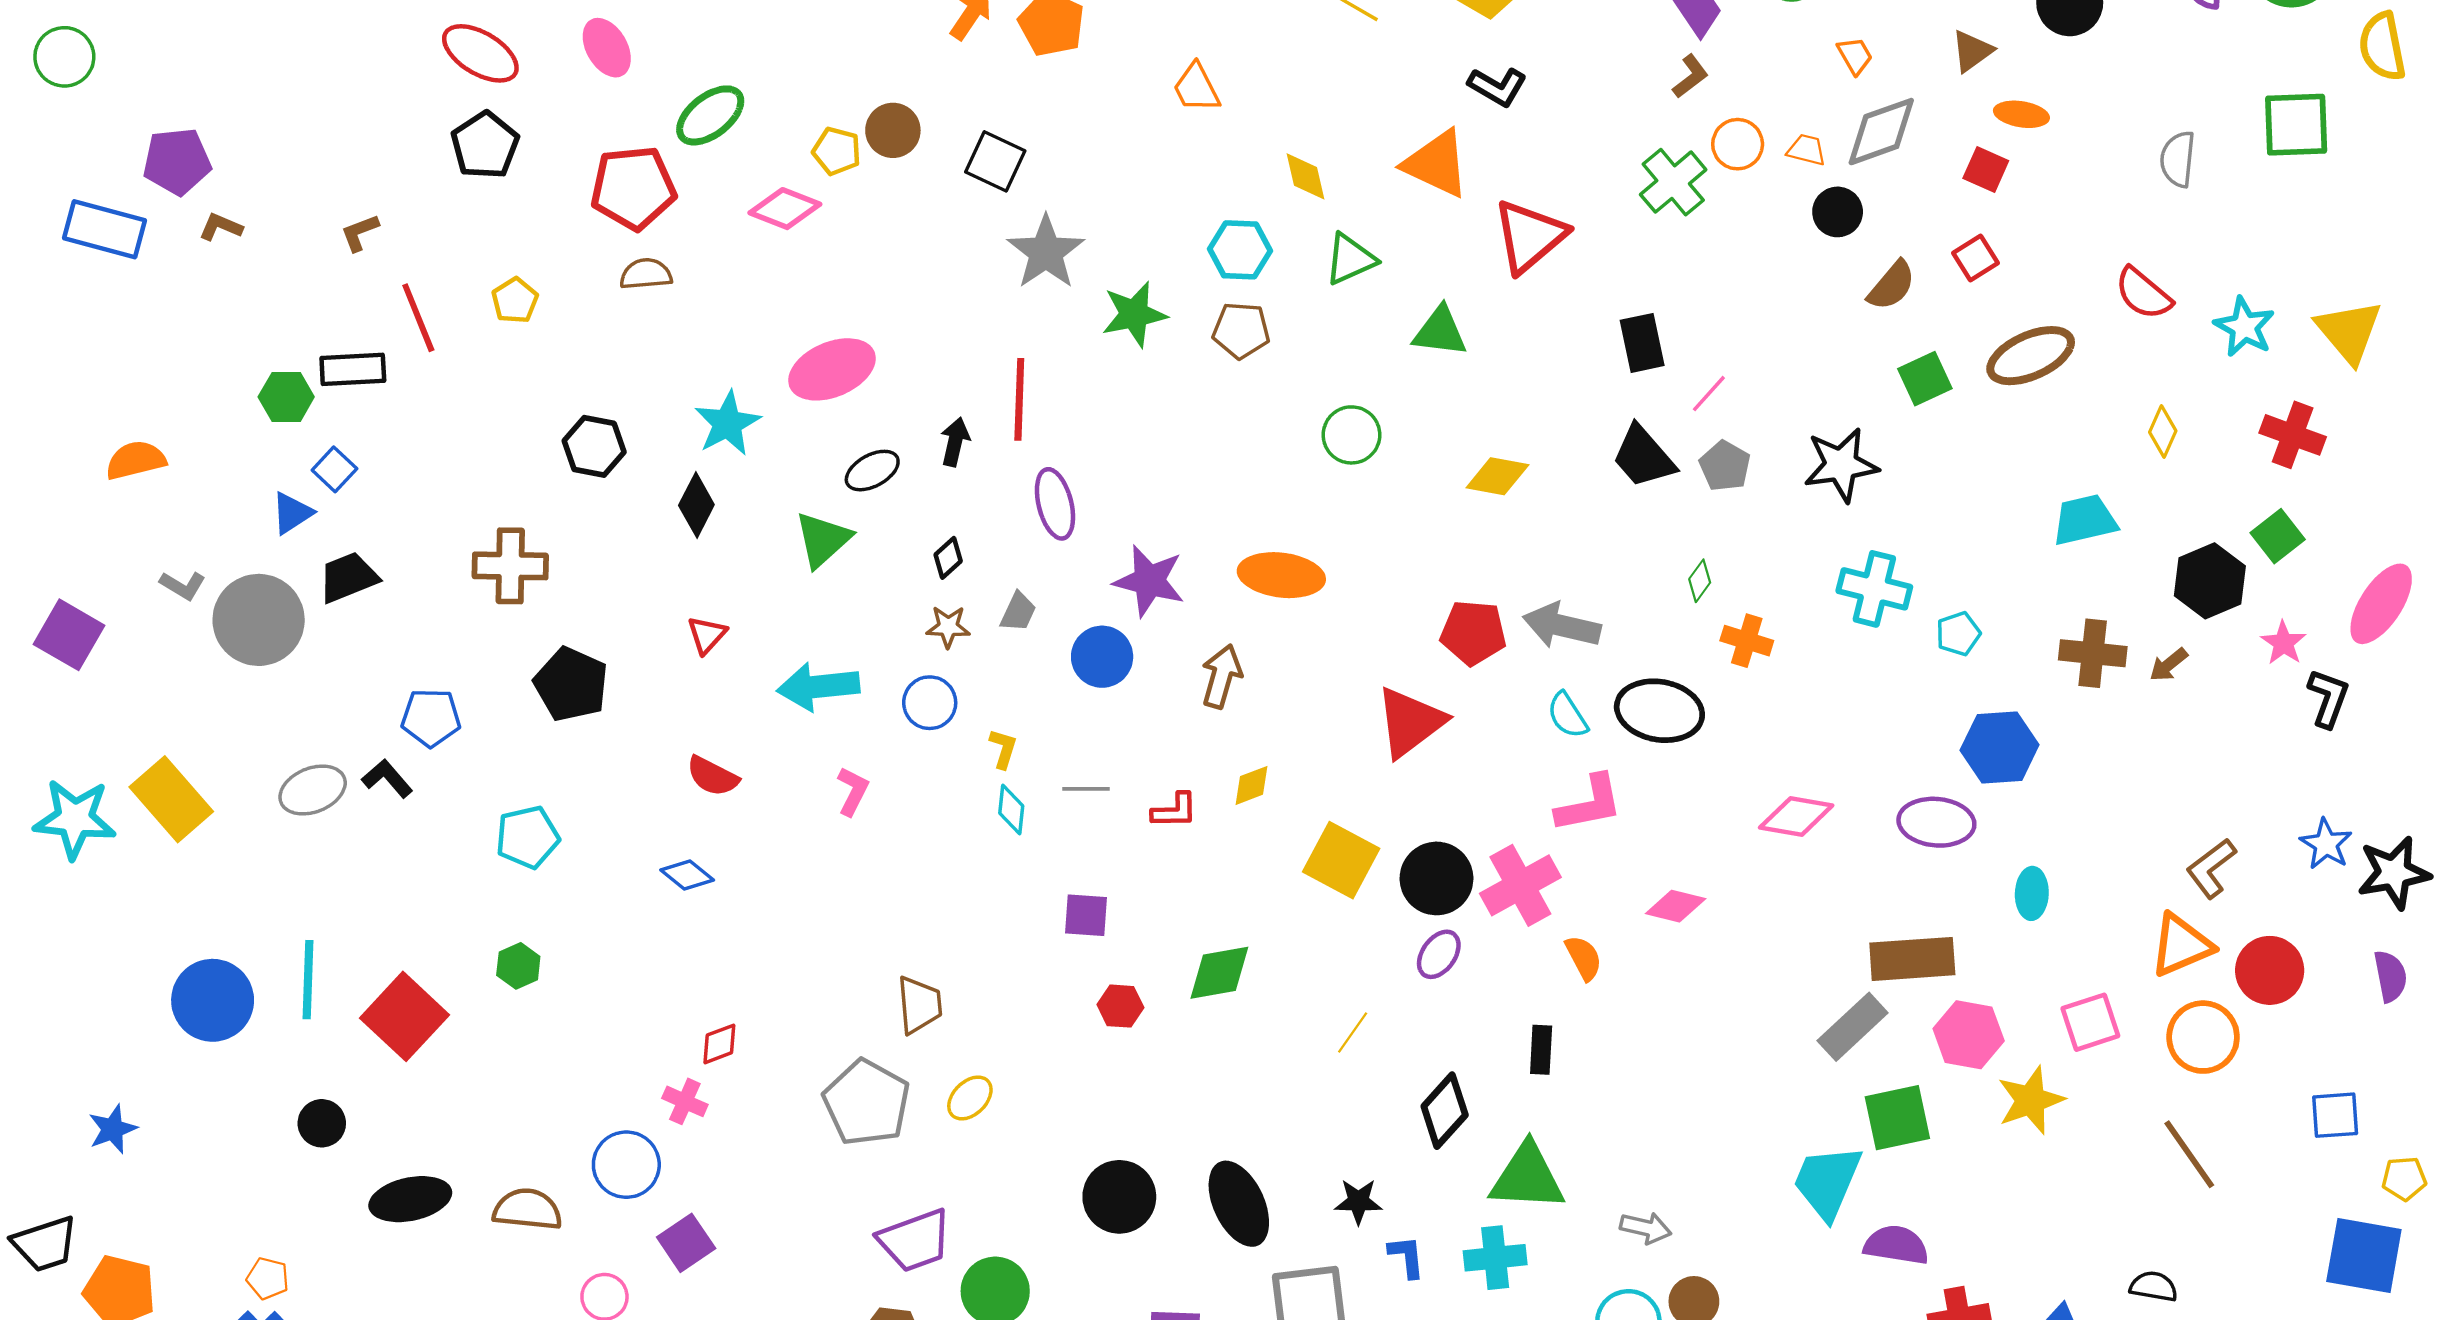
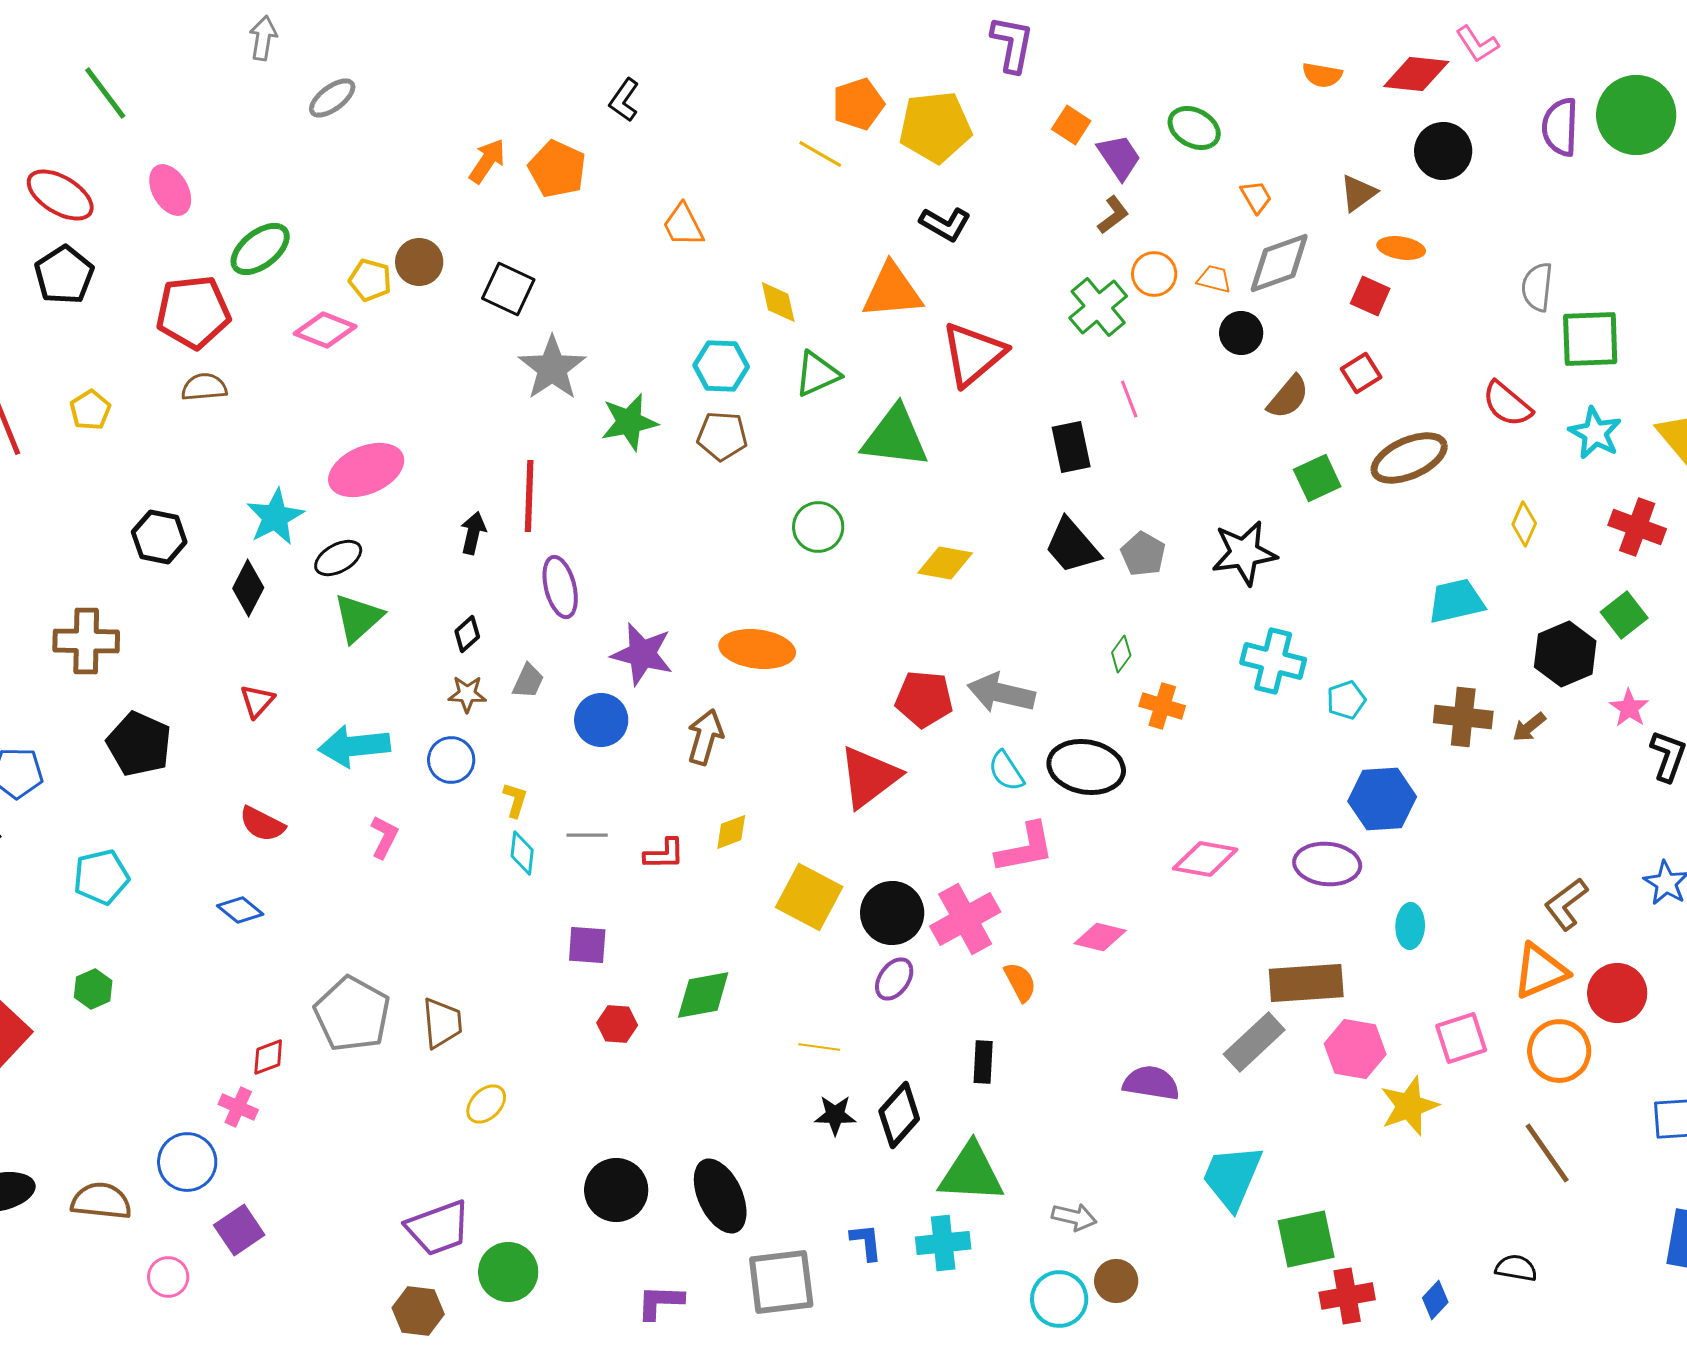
green square: (2296, 125) -> (1590, 339), moved
orange triangle: (1436, 164) -> (892, 291), turned -30
green triangle: (1440, 331) -> (895, 437), size x1.4
pink line: (1709, 394) -> (1129, 399), moved, turned -63
black ellipse: (872, 471) -> (338, 558), moved
yellow line: (1353, 1032) -> (819, 1047), turned 63
gray pentagon: (866, 1103) -> (352, 1014), moved
green square: (1897, 1118) -> (1306, 1239), moved
black star: (1358, 1201) -> (835, 1115), moved
purple semicircle: (1896, 1245) -> (1151, 1083), moved

